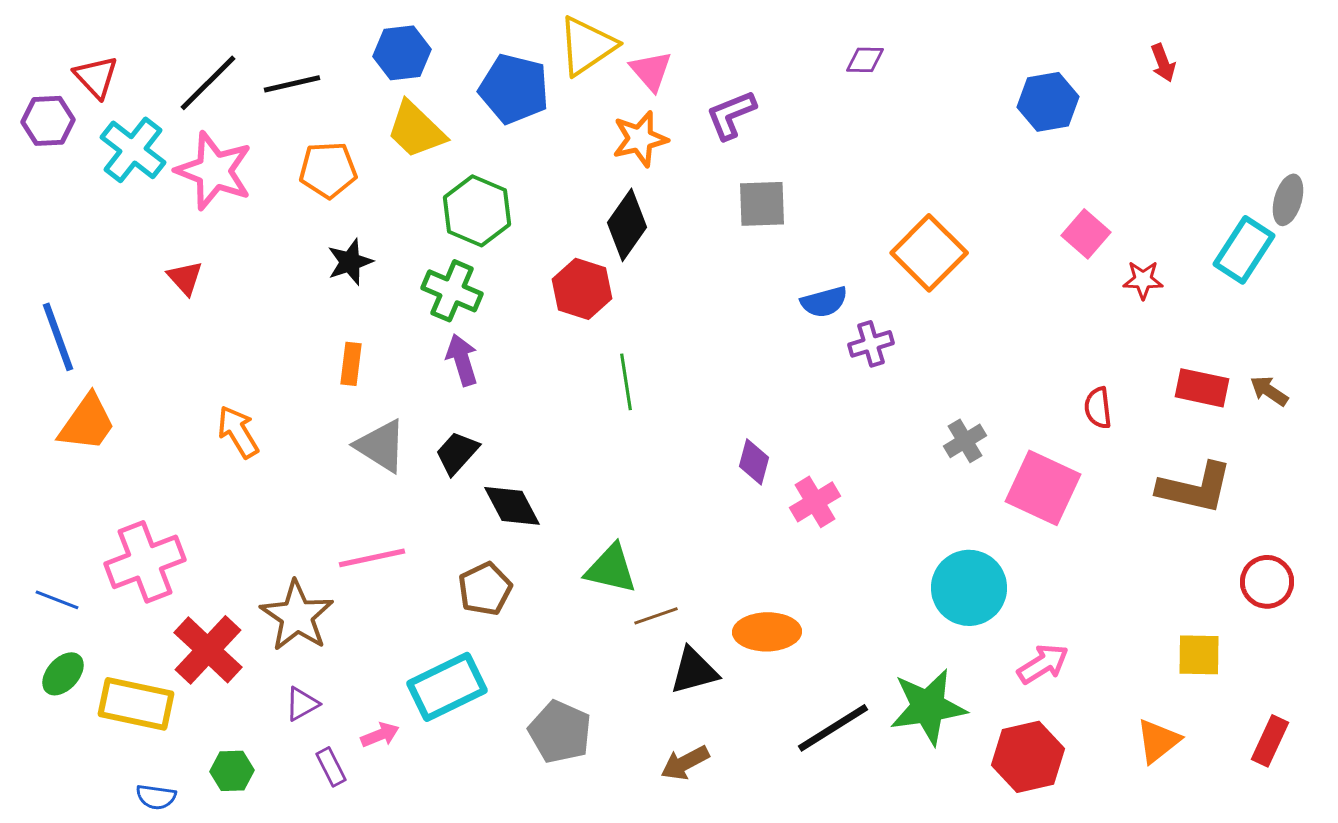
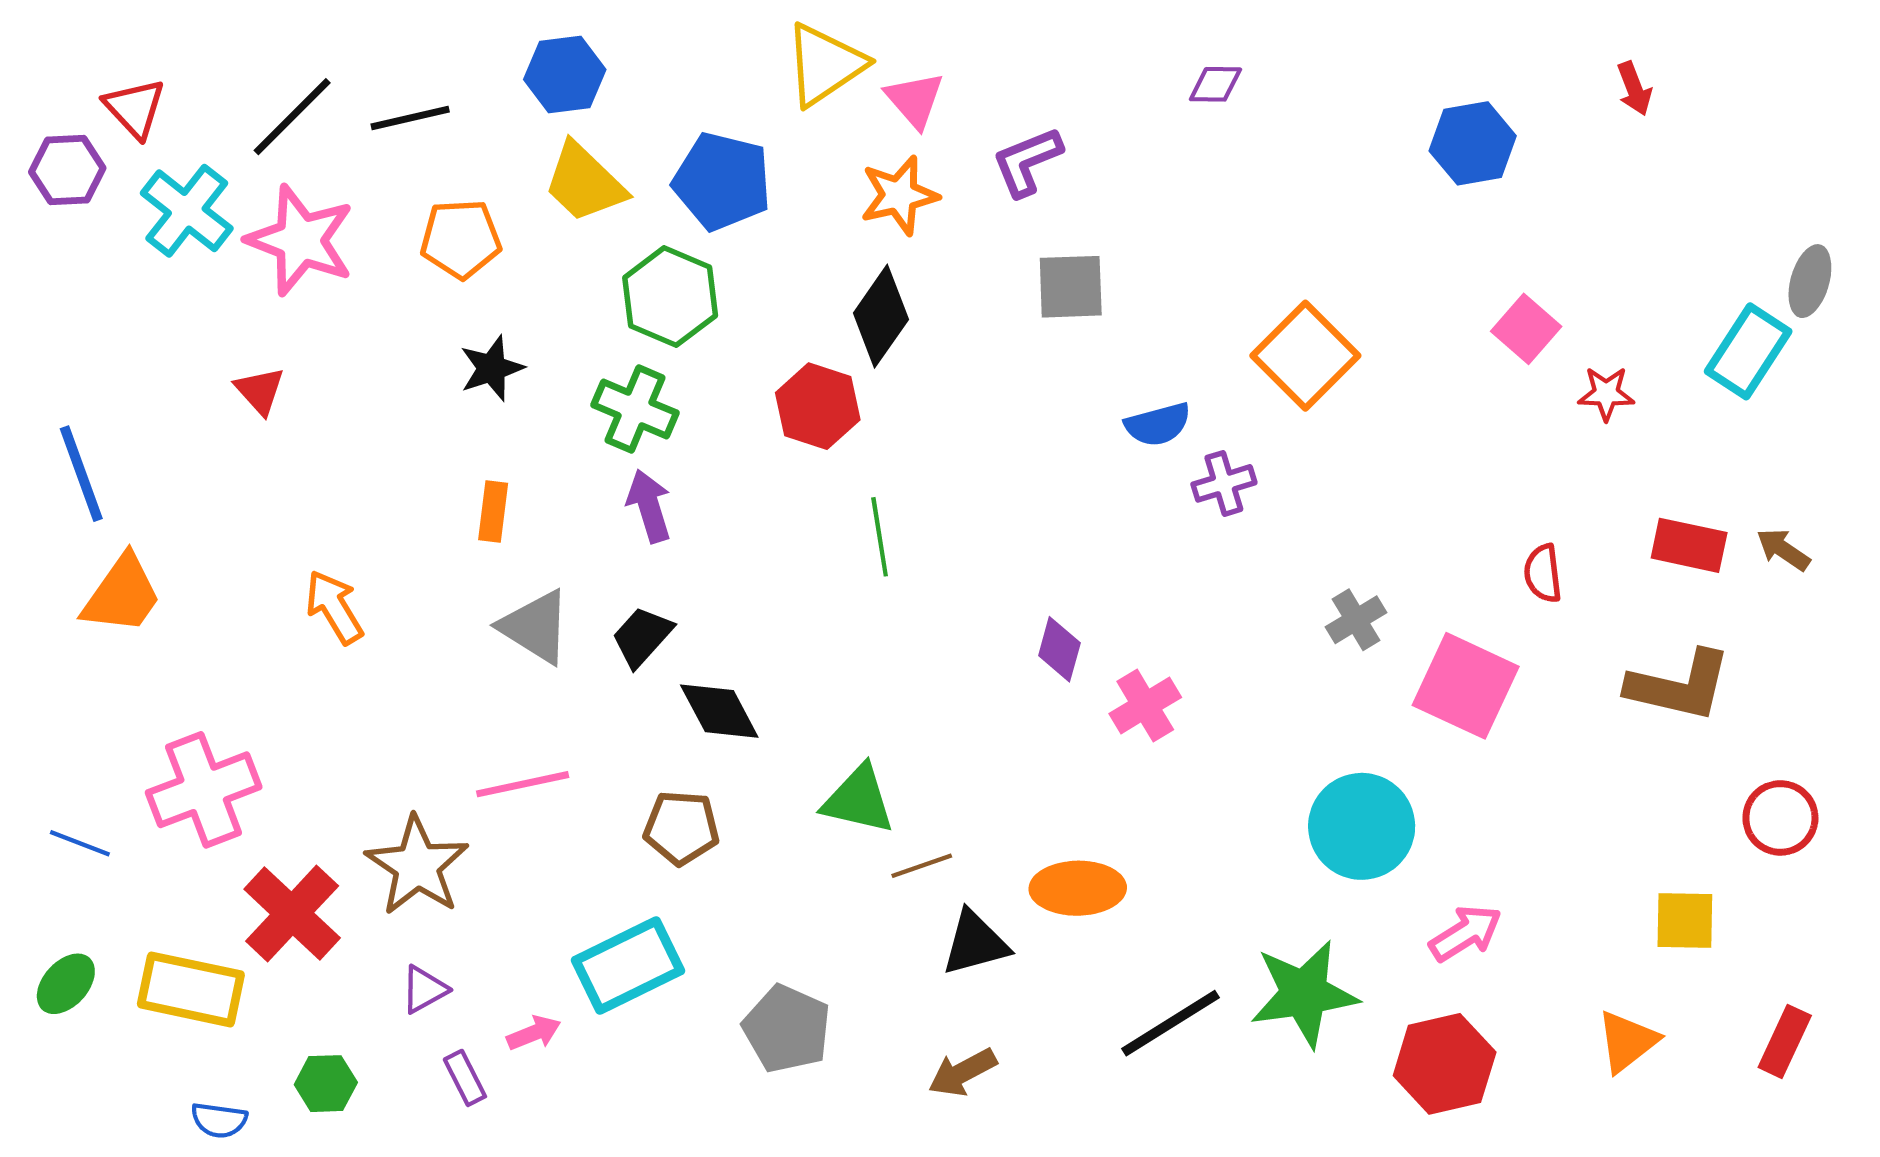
blue pentagon: (514, 89) -> (722, 181), moved
brown pentagon: (485, 589) -> (681, 828), turned 30
green ellipse: (63, 674) -> (66, 984), moved

